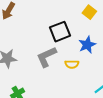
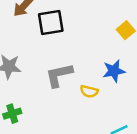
black square: (60, 32) -> (51, 23), moved

